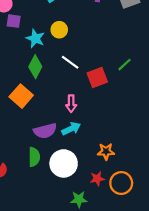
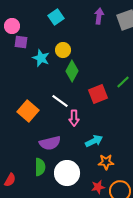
white line: (70, 62) -> (60, 101), moved
green diamond: (35, 67) -> (72, 71), moved
cyan arrow: (71, 129) -> (94, 141), moved

